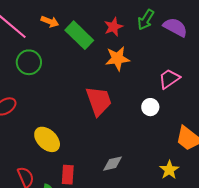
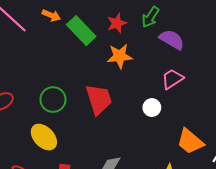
purple semicircle: (175, 27) -> (172, 40), moved
green circle: (29, 62) -> (53, 100), moved

